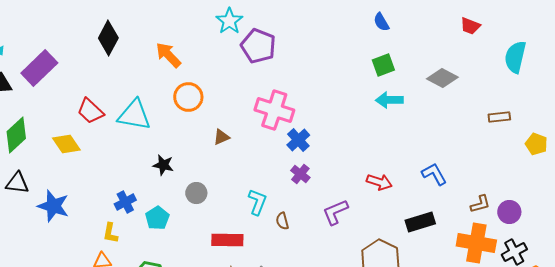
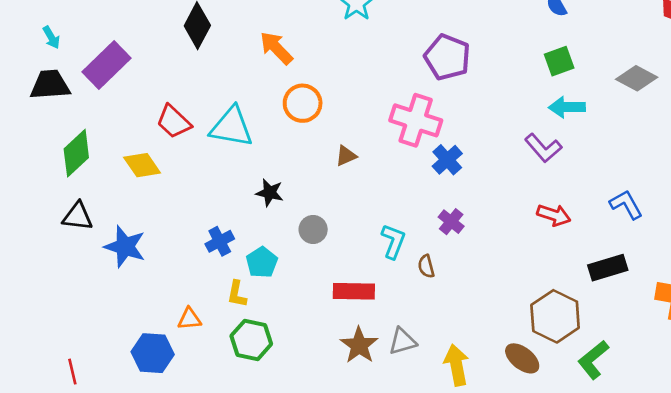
purple pentagon: (258, 46) -> (447, 57), moved
purple cross: (300, 174) -> (451, 222), moved
purple L-shape: (335, 212) -> (543, 148), moved, turned -108
yellow L-shape: (110, 233) -> (237, 294), moved

